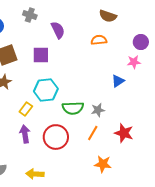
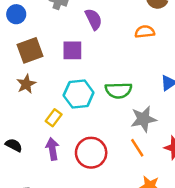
green semicircle: (73, 108) -> (119, 90), moved
gray star: (98, 110) -> (143, 119), size x1.5
orange line: (93, 133) -> (137, 148), turned -63

